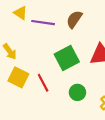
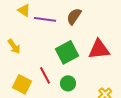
yellow square: (18, 77) -> (22, 84), moved
green circle: (77, 92) -> (68, 83), moved

